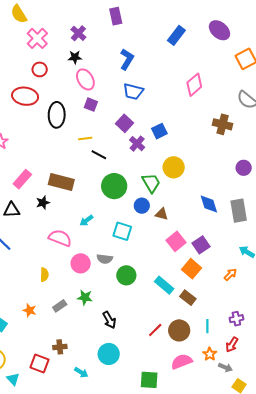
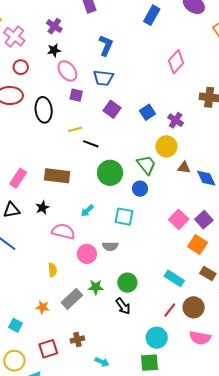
blue trapezoid: (133, 91) -> (103, 78), moved
purple cross: (137, 144) -> (176, 120), moved
black star: (43, 203) -> (42, 208), moved
brown triangle: (162, 214) -> (184, 168), moved
green circle: (126, 275) -> (127, 283), moved
cyan rectangle: (164, 285) -> (174, 278), moved
brown rectangle: (188, 298) -> (208, 274), moved
gray rectangle: (60, 306) -> (72, 299), size x1.5
cyan circle: (109, 354) -> (157, 338), moved
pink semicircle: (182, 362) -> (200, 338), turned -140
red square: (39, 364) -> (48, 349), moved, turned -30
green square: (149, 380) -> (149, 363), moved

